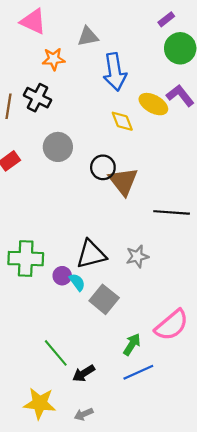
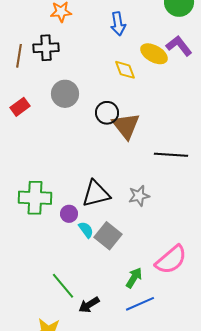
blue arrow: (115, 72) -> (118, 24), size x0.7
black cross: (38, 98) -> (46, 48), turned -30
cyan semicircle: (77, 282) -> (86, 230), moved

